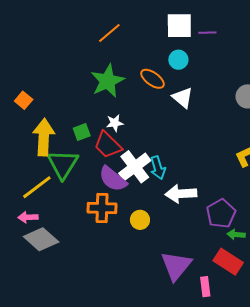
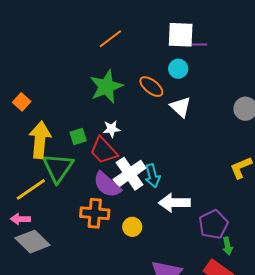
purple line: (207, 33) -> (198, 45), moved
green arrow: (236, 235) -> (227, 246), turned -108

